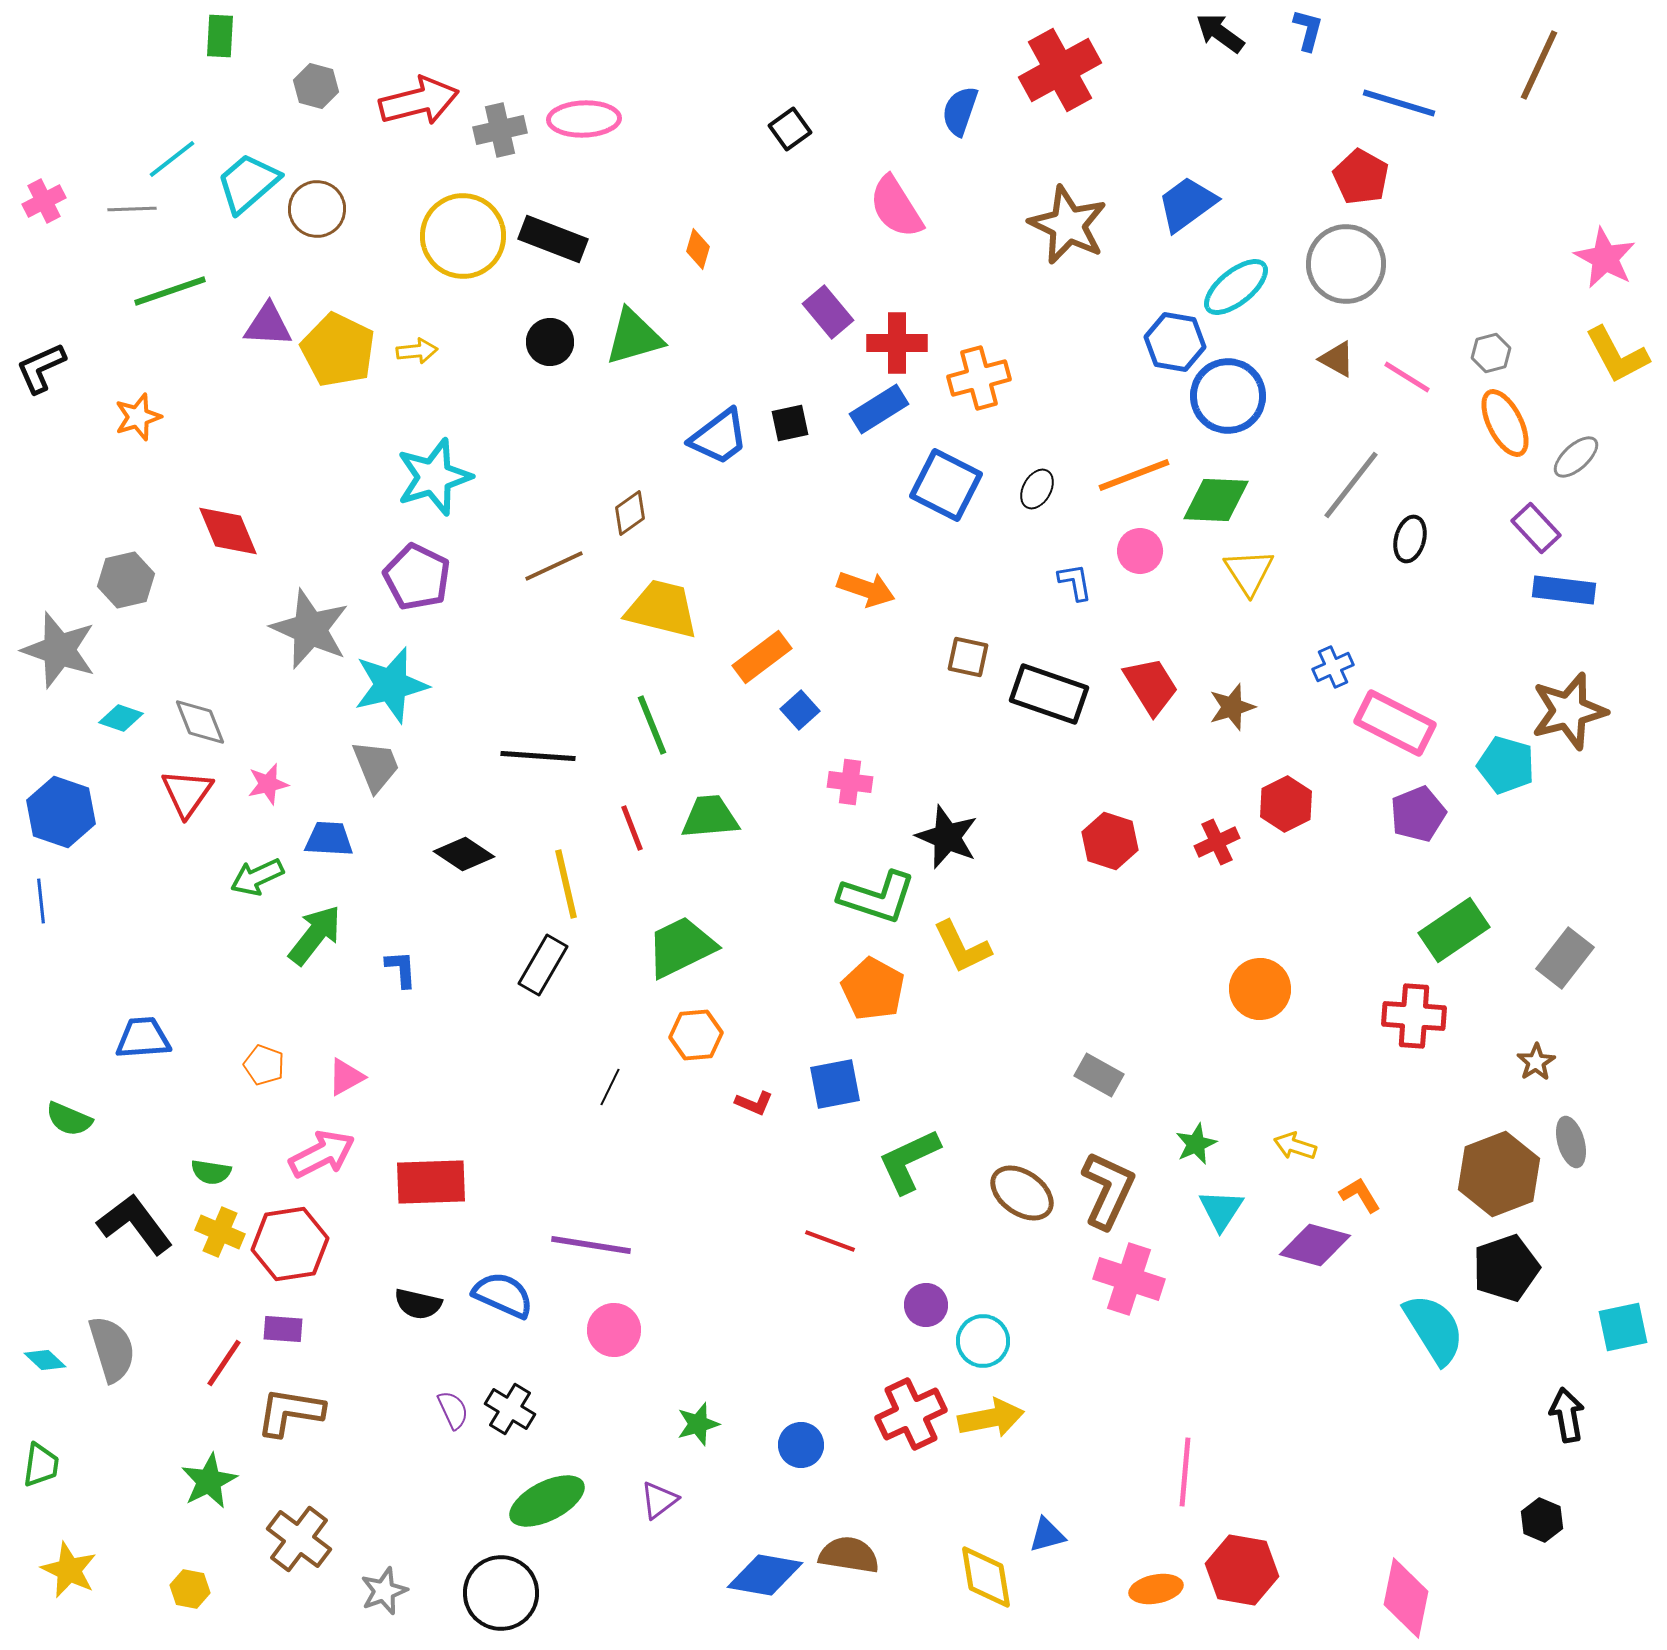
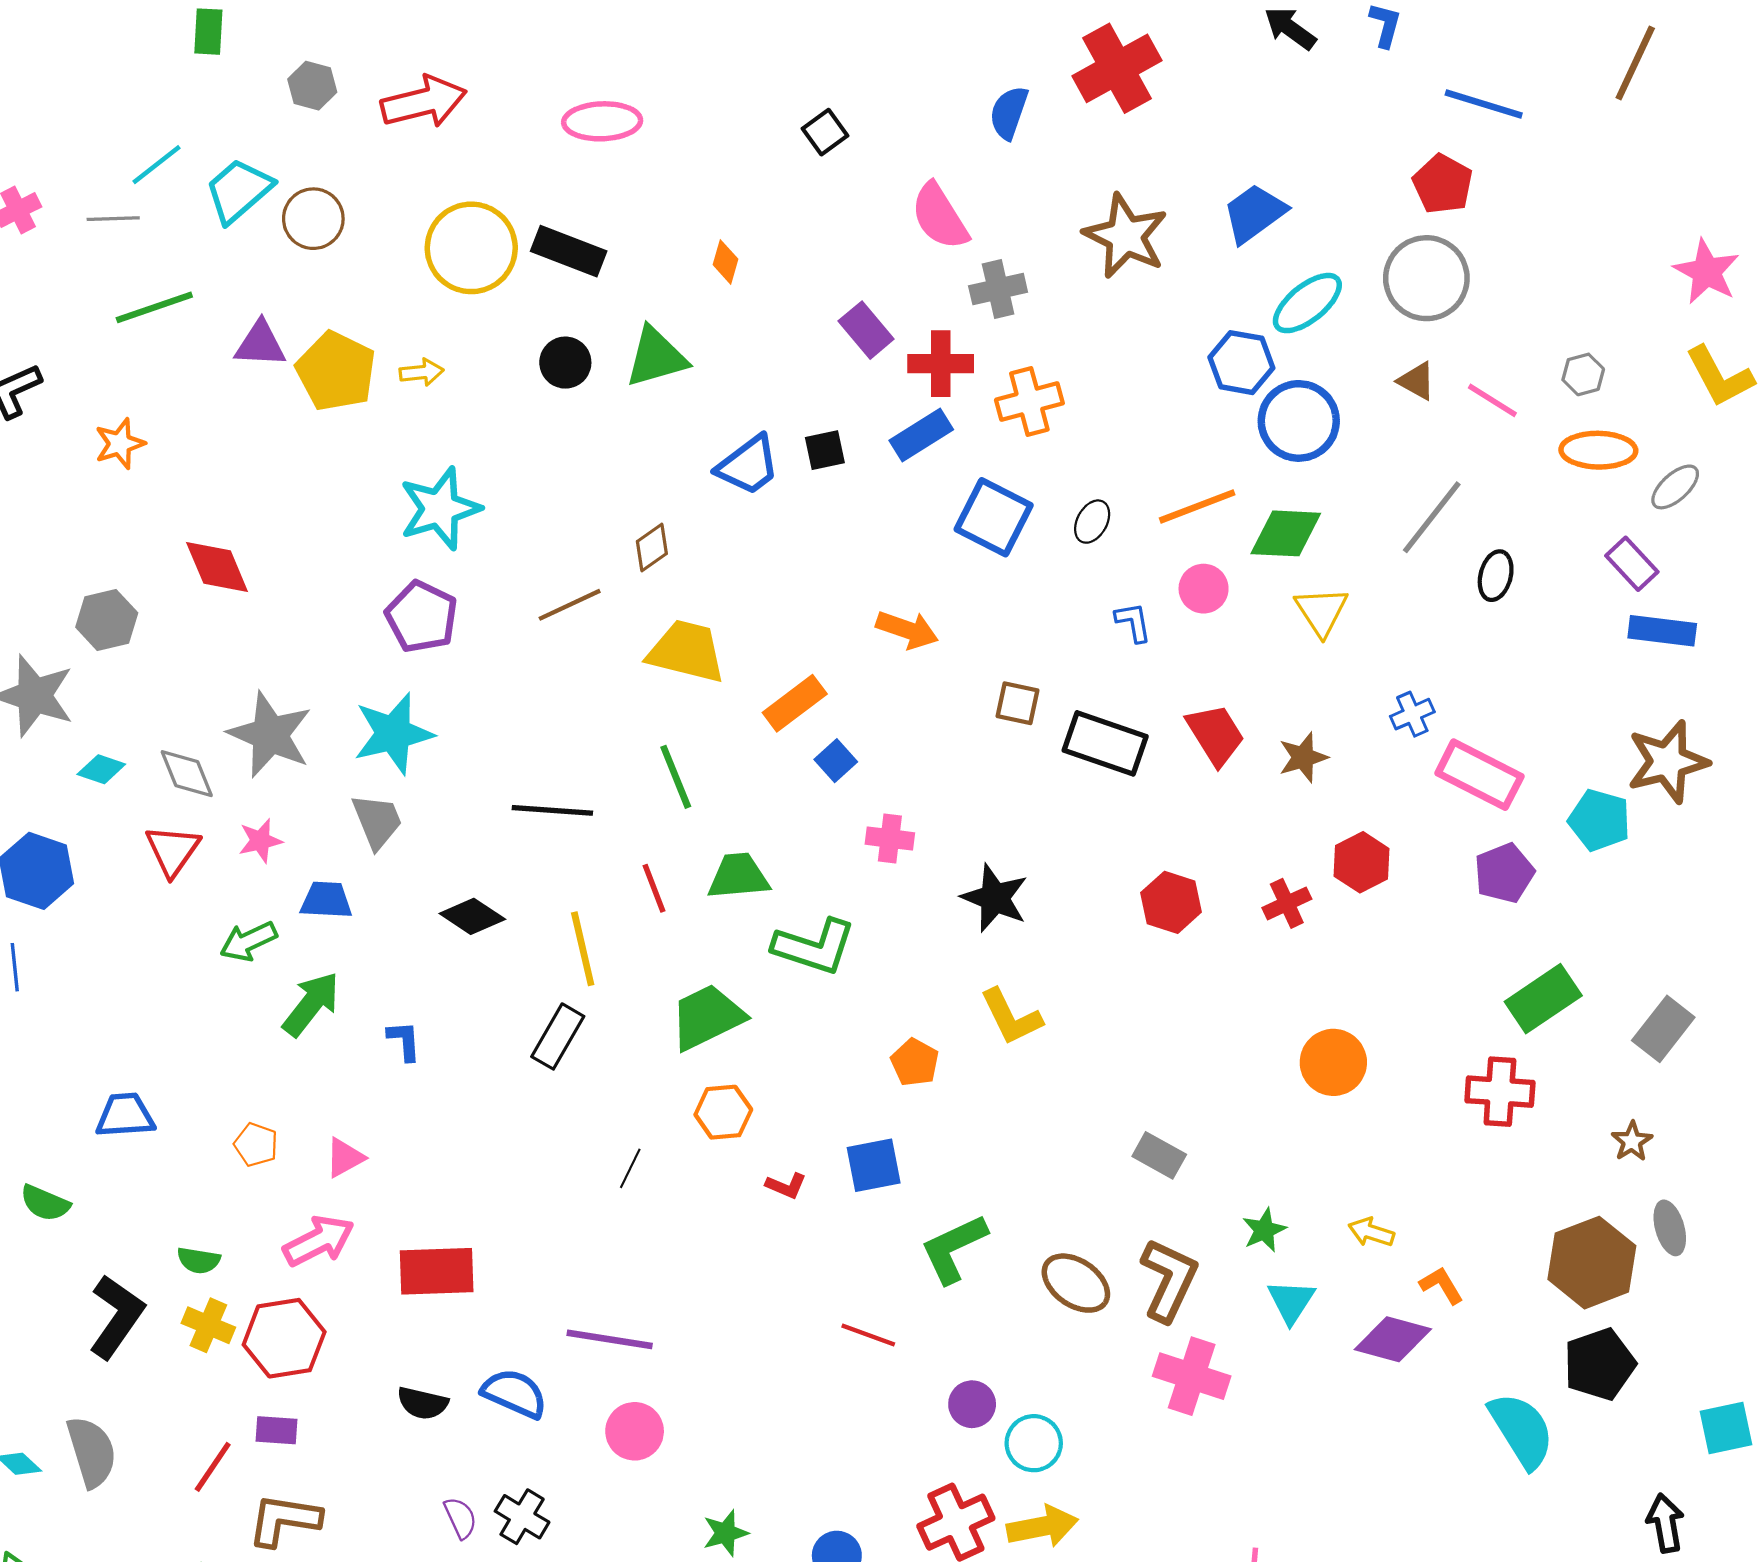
gray cross: (500, 130) -> (998, 289), moved
orange ellipse: (1505, 423) -> (1598, 450), turned -62
gray star: (310, 629) -> (270, 735), moved
green L-shape: (877, 897) -> (814, 947), moved
orange pentagon: (873, 989) -> (915, 1062), size x0.7
black L-shape: (135, 1224) -> (116, 1317), turned 72

